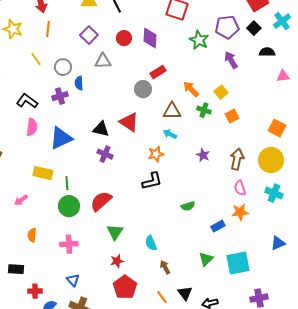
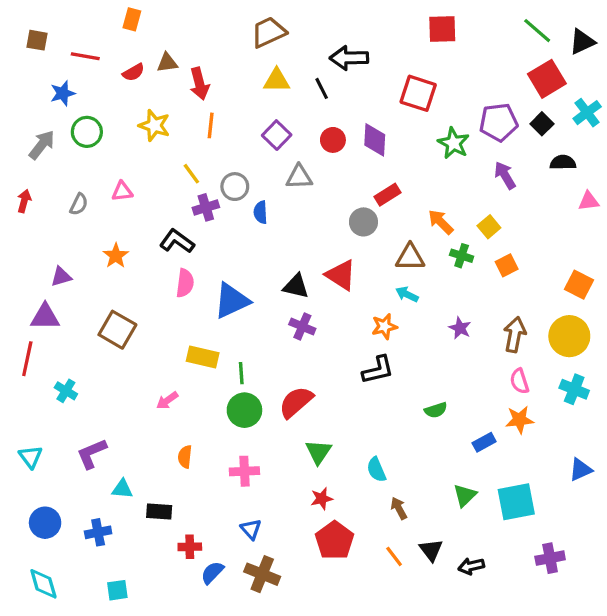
purple cross: (60, 96) -> (206, 207), moved

